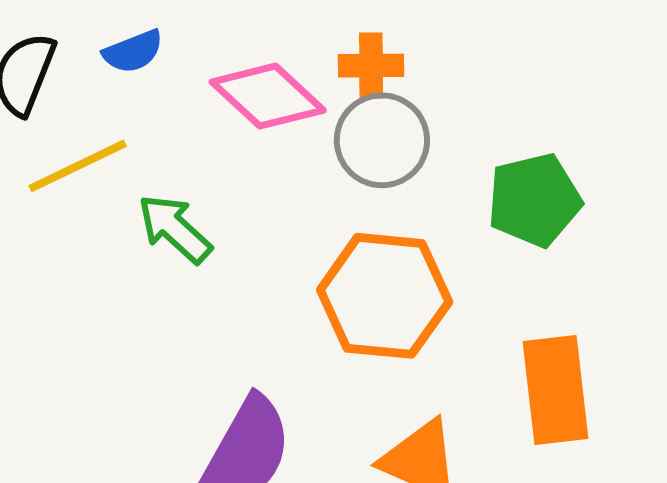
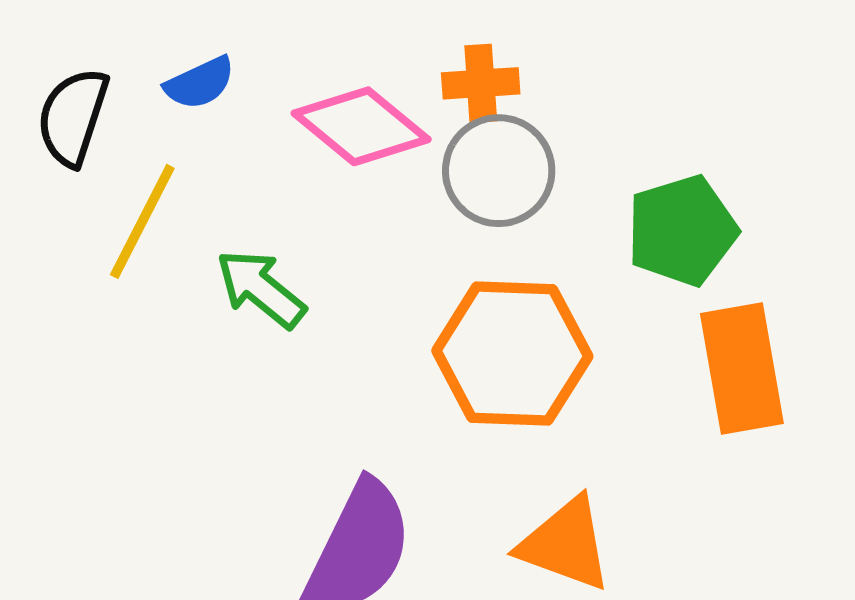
yellow line: (78, 166) -> (142, 221), turned -34
orange rectangle: (555, 390) -> (742, 369), moved

